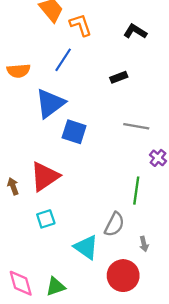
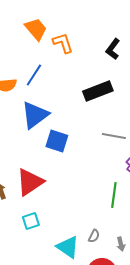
black L-shape: (135, 32) -> (113, 49), turned -85
blue line: (63, 60) -> (34, 75), moved
black rectangle: (119, 77) -> (98, 91), size x1.8
gray semicircle: (114, 224) -> (94, 236), moved, size x0.6

